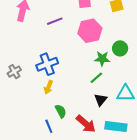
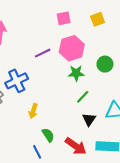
purple line: (55, 21) -> (43, 53), moved
green star: (102, 59) -> (76, 73), moved
blue cross: (47, 64) -> (17, 81), moved

